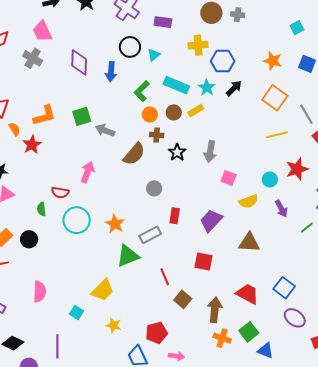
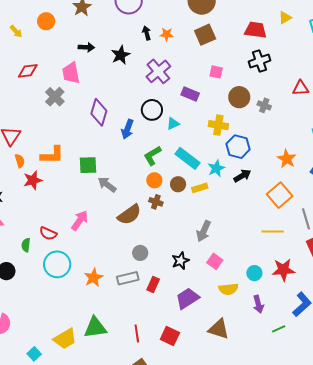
black star: (177, 152) -> (180, 261), moved
gray rectangle: (150, 235) -> (128, 278), moved
green triangle: (128, 256) -> (95, 328), moved
red line: (165, 277) -> (137, 333), moved

